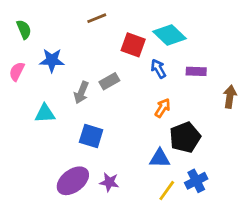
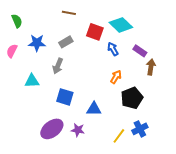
brown line: (97, 18) -> (69, 13), turned 32
purple rectangle: (196, 71) -> (140, 51), turned 32
gray rectangle: (109, 81) -> (66, 42), moved
brown arrow: (230, 97) -> (151, 67), moved
blue triangle: (160, 158) -> (94, 109), moved

